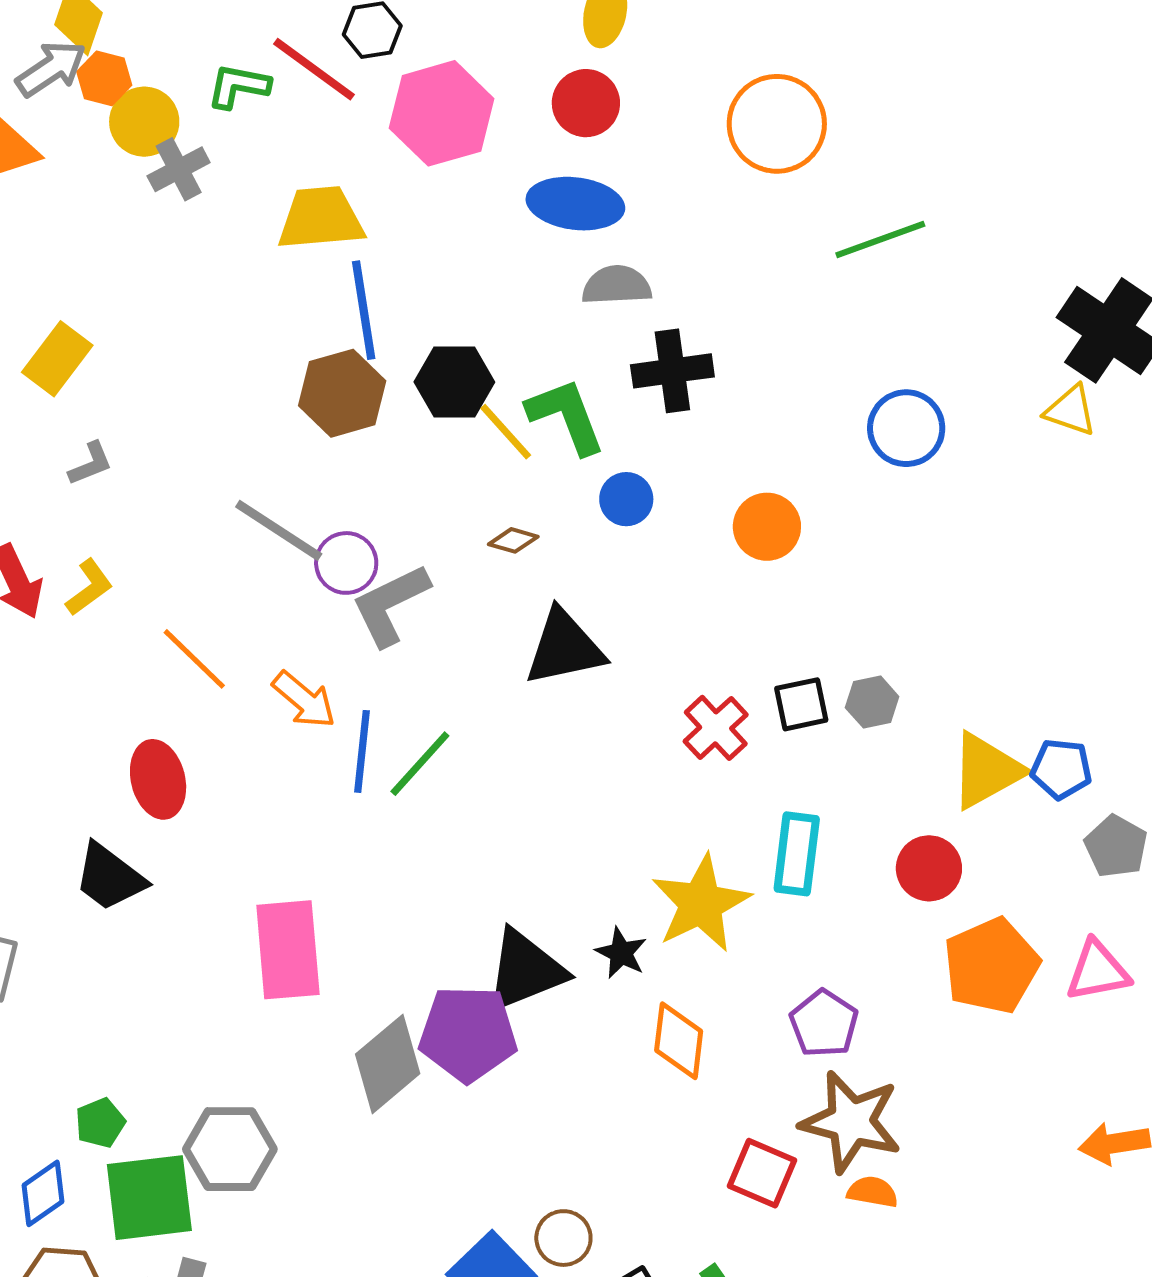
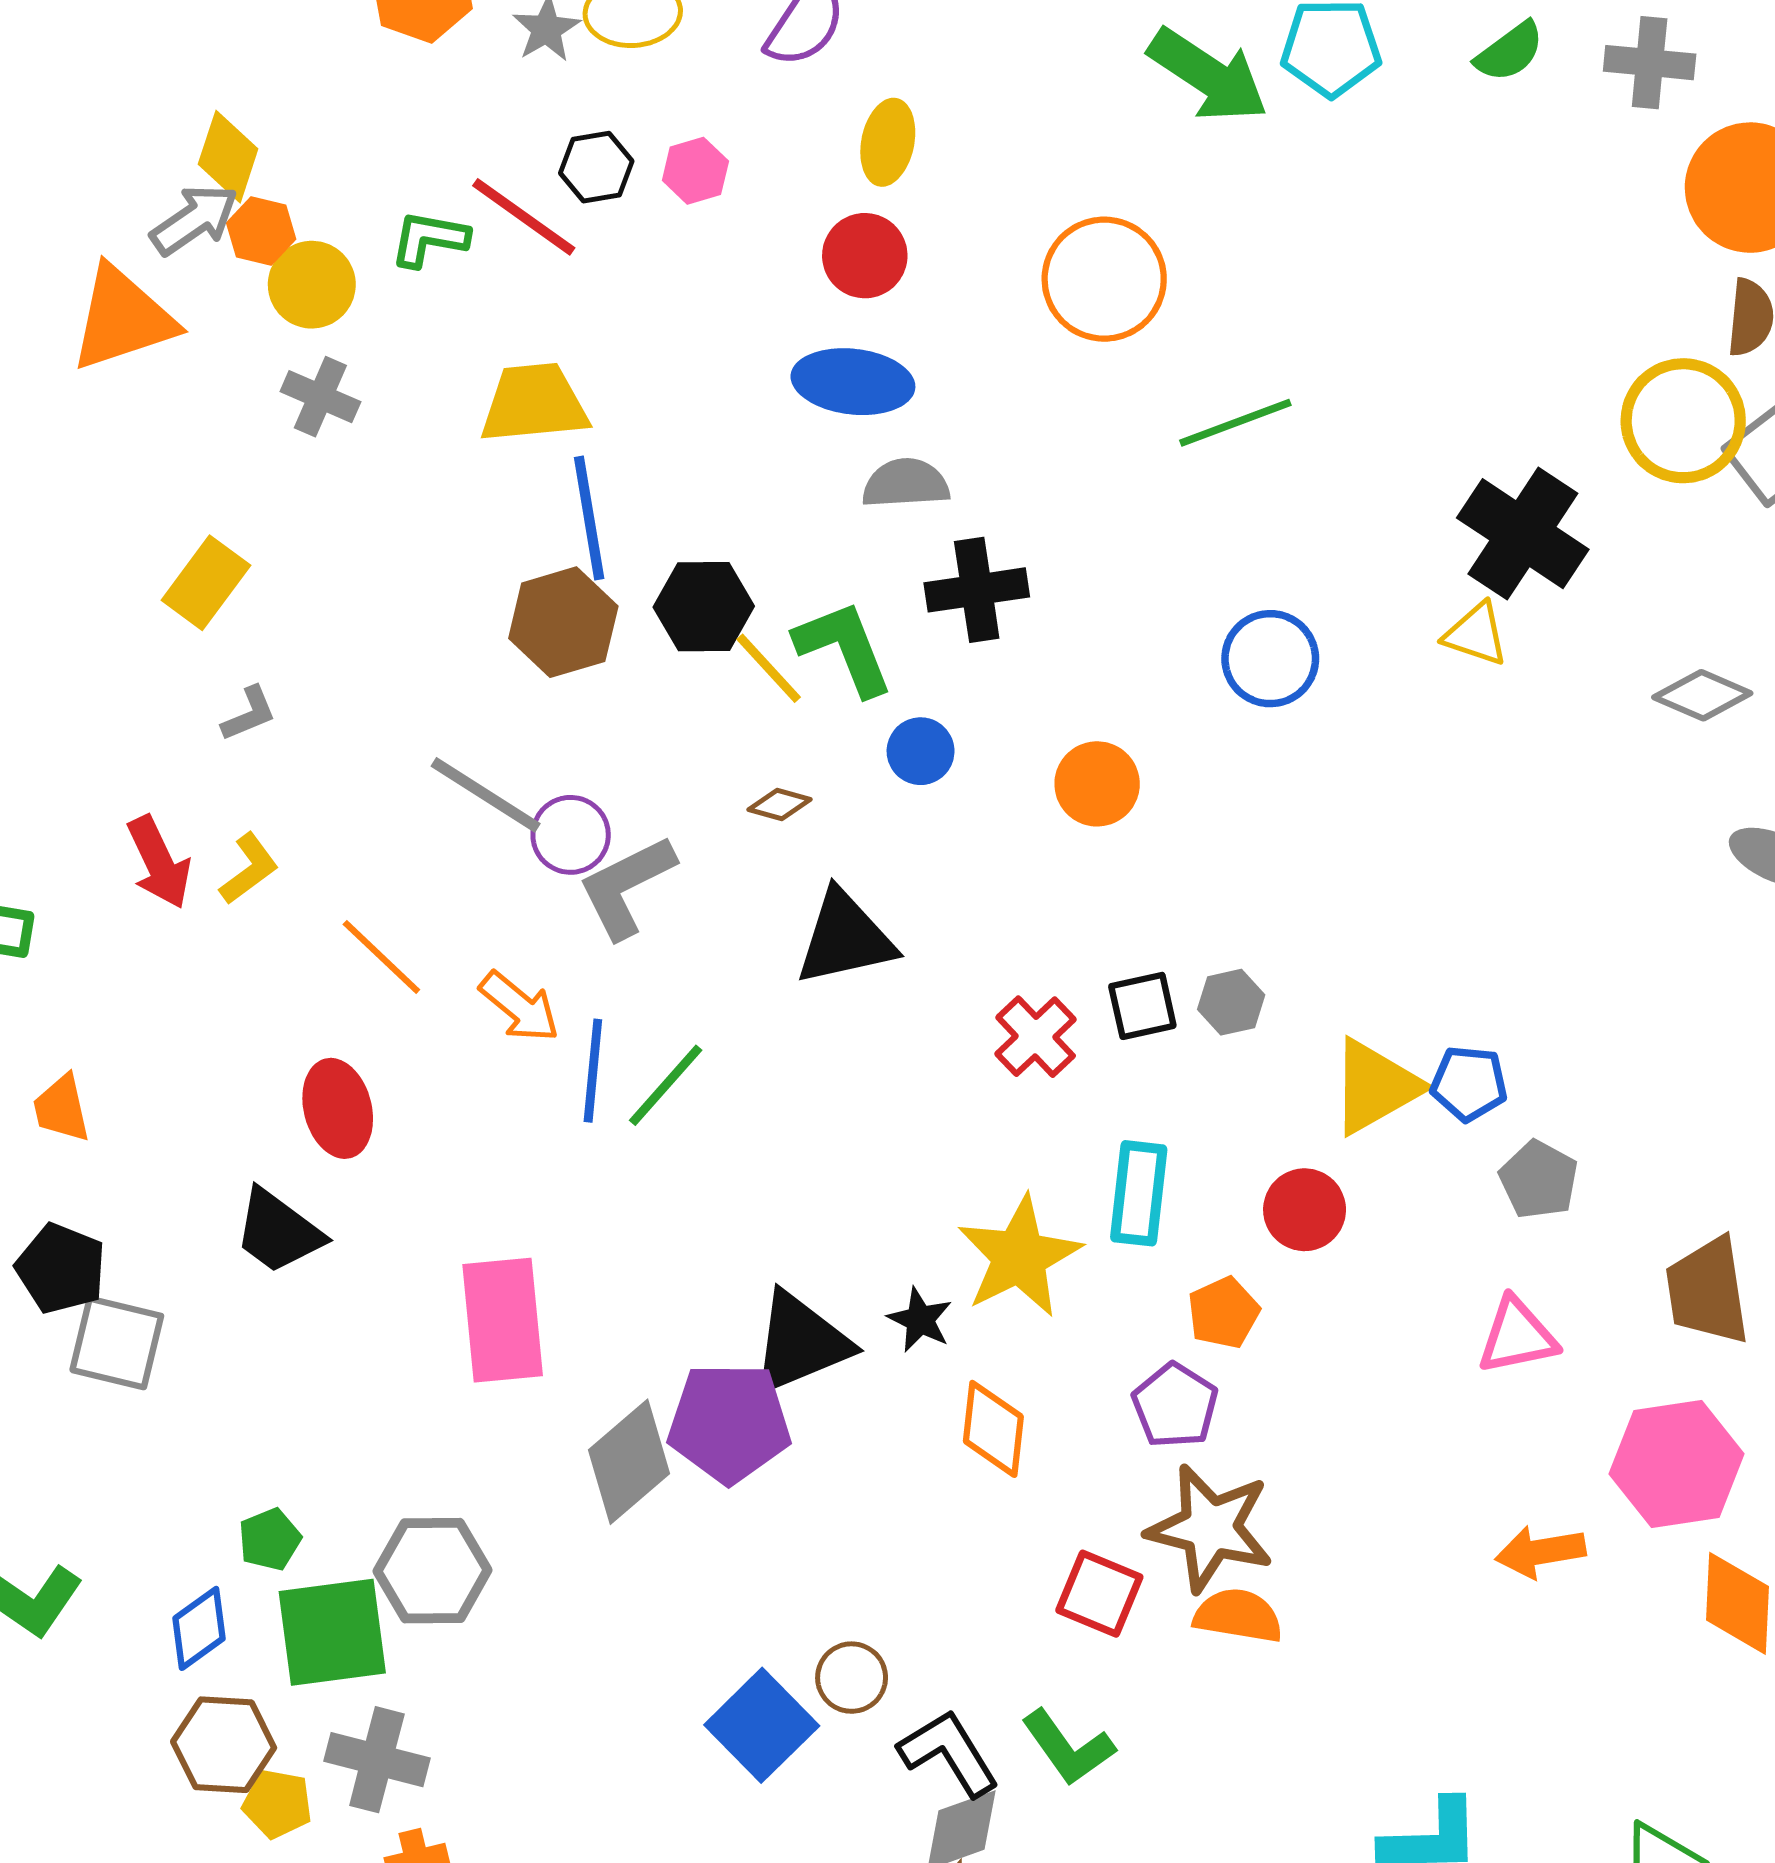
pink hexagon: (442, 113) -> (695, 171), moved, size x0.5
gray cross: (179, 169) -> (320, 397), moved, turned -38
orange pentagon: (991, 966) -> (1223, 1313), moved, size x0.6
orange semicircle: (873, 1192) -> (1238, 1616), size x1.4

